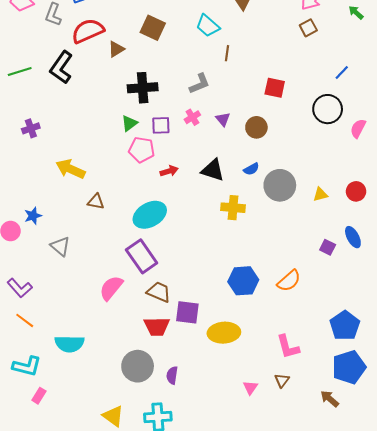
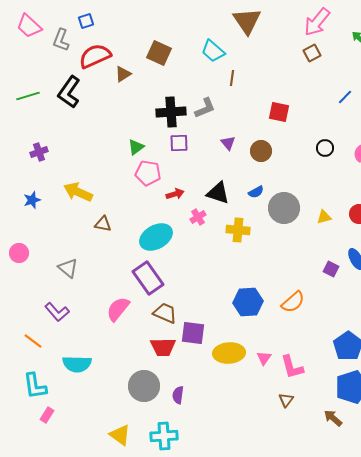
black cross: (143, 88) -> (171, 112), moved
black circle: (328, 109) -> (325, 148), moved, size x0.6
pink cross: (192, 117) -> (198, 217), moved
purple square: (161, 125) -> (179, 143), moved
blue star: (33, 216) -> (32, 200), moved
purple L-shape: (20, 288) -> (57, 312), moved
cyan L-shape: (27, 366) -> (35, 386), turned 68
pink triangle: (250, 388) -> (264, 358), moved

